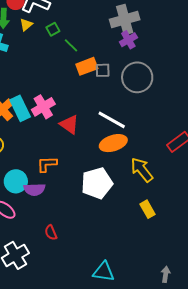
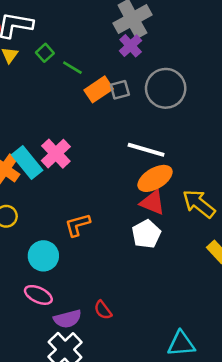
purple cross: (128, 40) -> (131, 46), moved
red triangle: (69, 124) -> (153, 203), moved
white pentagon: (97, 183) -> (146, 234), size x0.7
purple semicircle: (34, 189) -> (68, 319), moved

